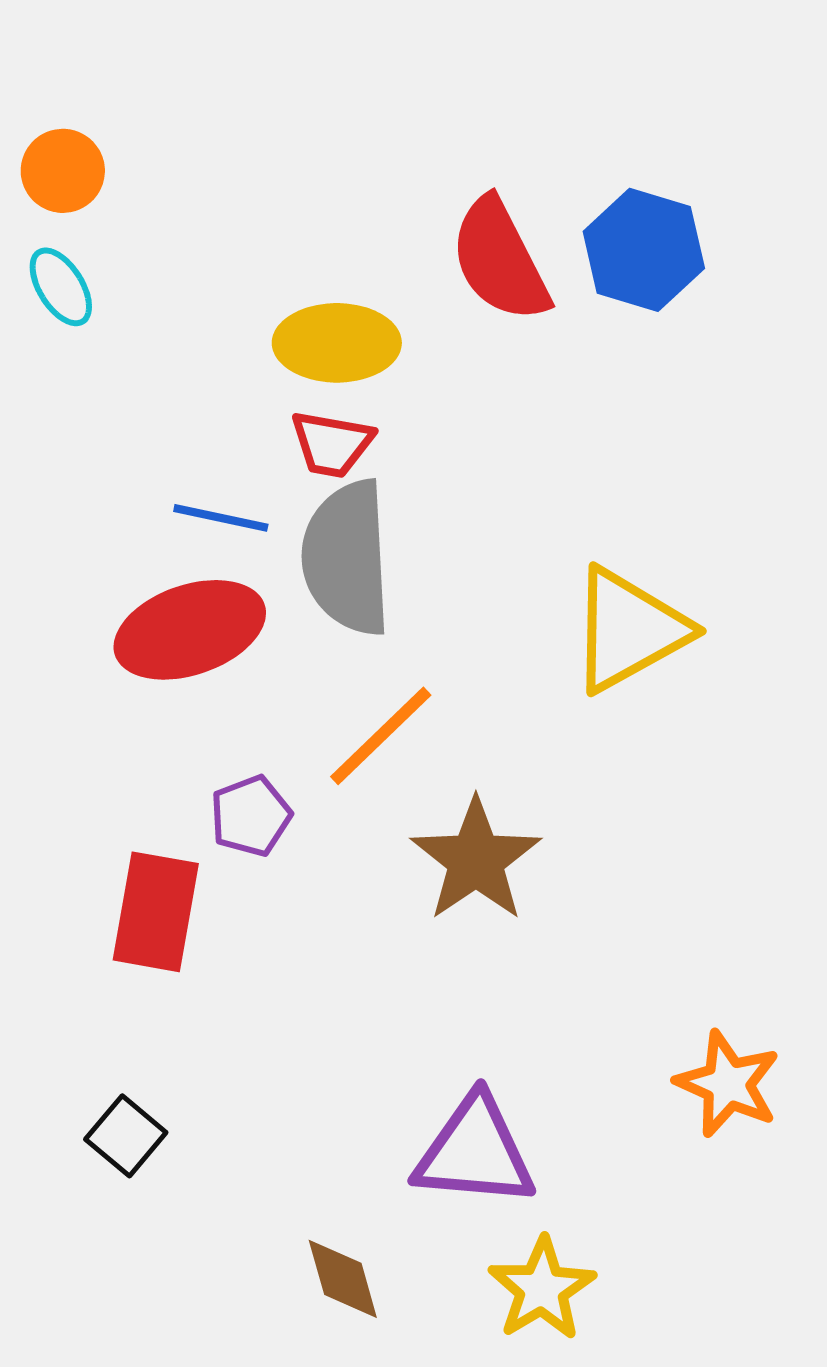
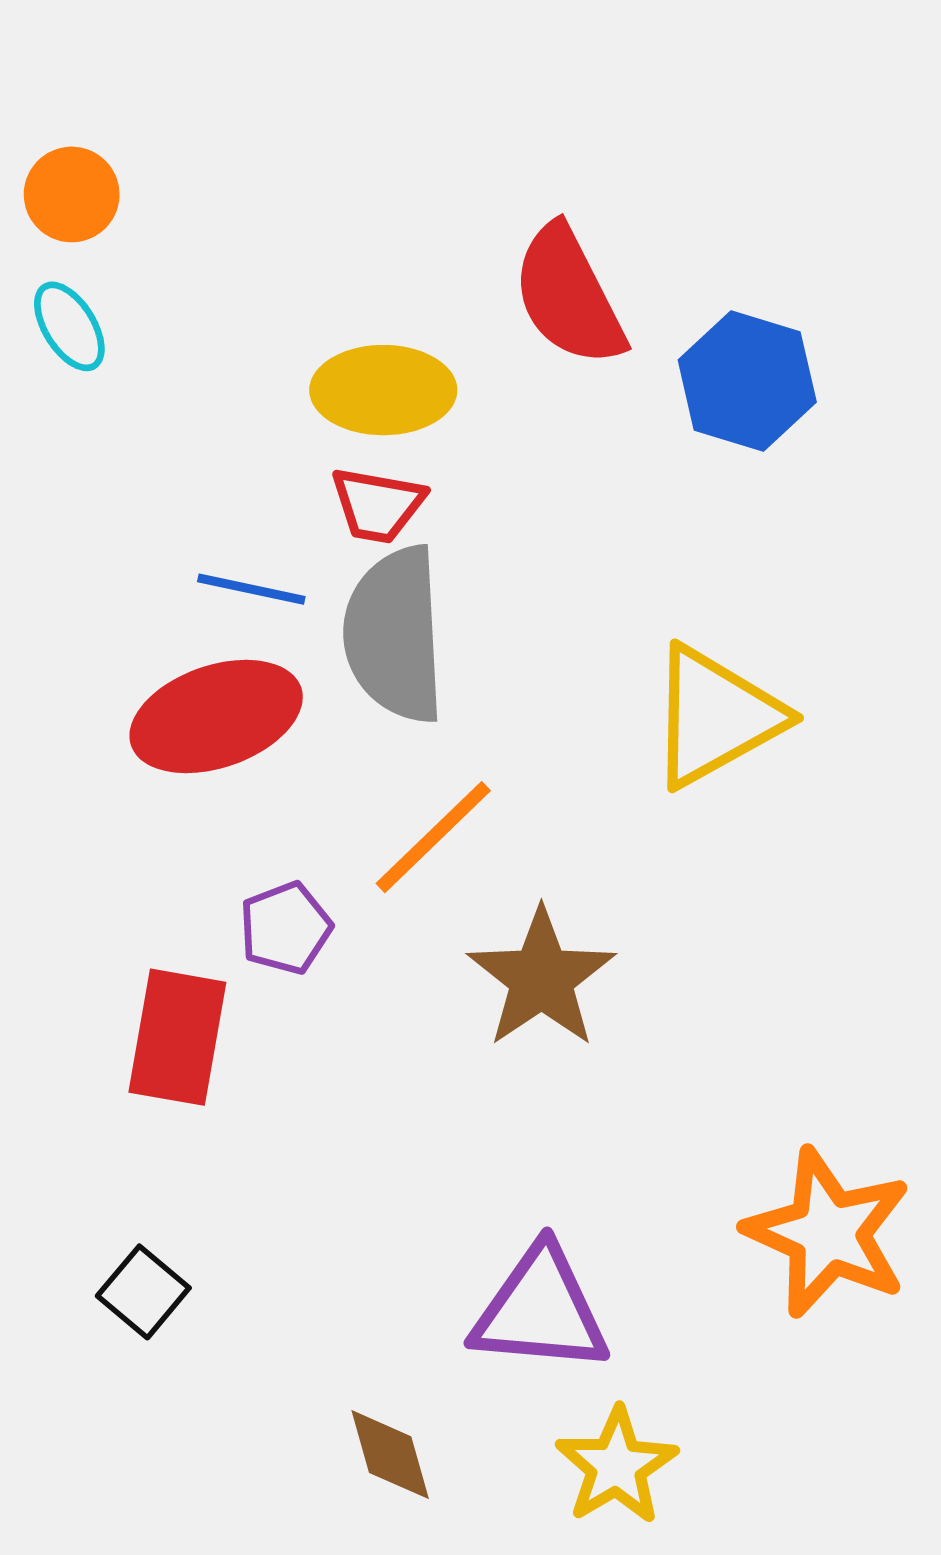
blue hexagon: (644, 250) -> (747, 381), moved
orange star: (728, 1084) -> (828, 1233), size x1.4

